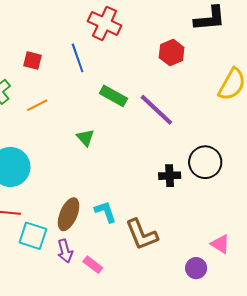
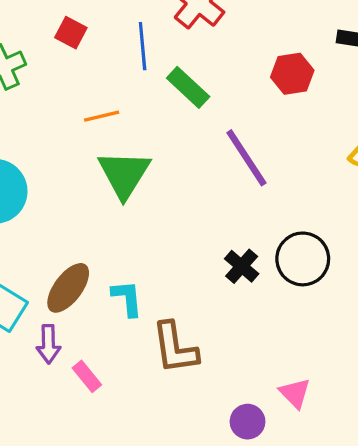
green rectangle: (113, 96) -> (188, 87), moved
orange line: (37, 105) -> (102, 116), moved
green triangle: (85, 138) -> (124, 174), size x1.8
black cross: (170, 176) -> (242, 266), turned 30

